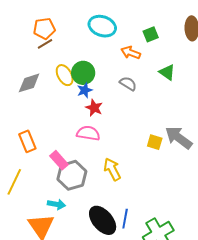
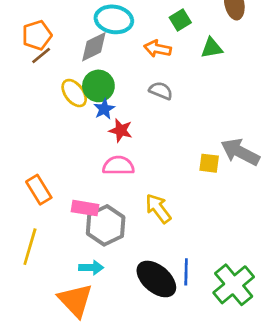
green triangle: (167, 72) -> (212, 48), moved, turned -36
gray diamond: (29, 83) -> (94, 47), moved
pink rectangle: (59, 160) -> (85, 208), turned -30

